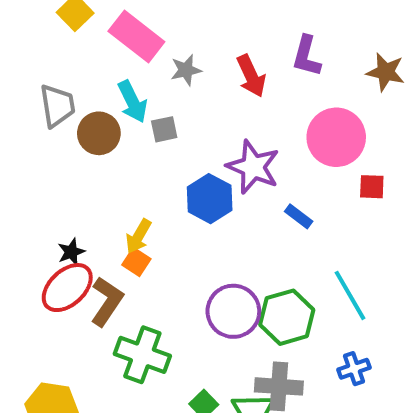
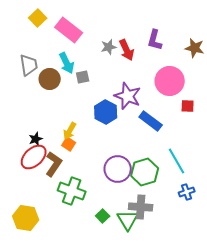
gray star: (186, 70) -> (109, 47), moved
blue rectangle: (299, 216) -> (151, 121), size x1.6
blue cross: (354, 369) -> (187, 192), moved

